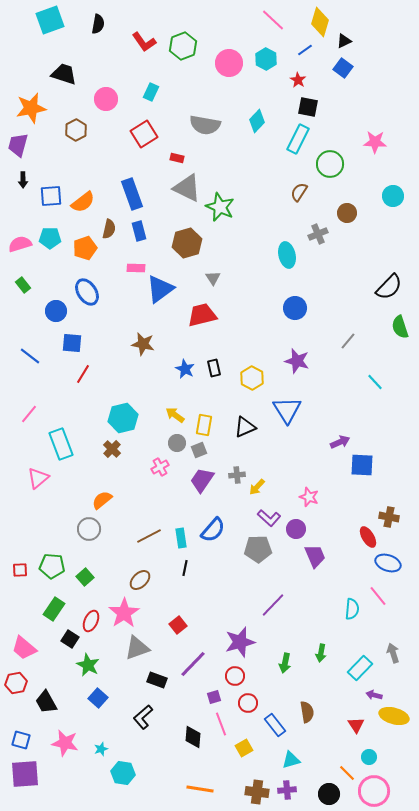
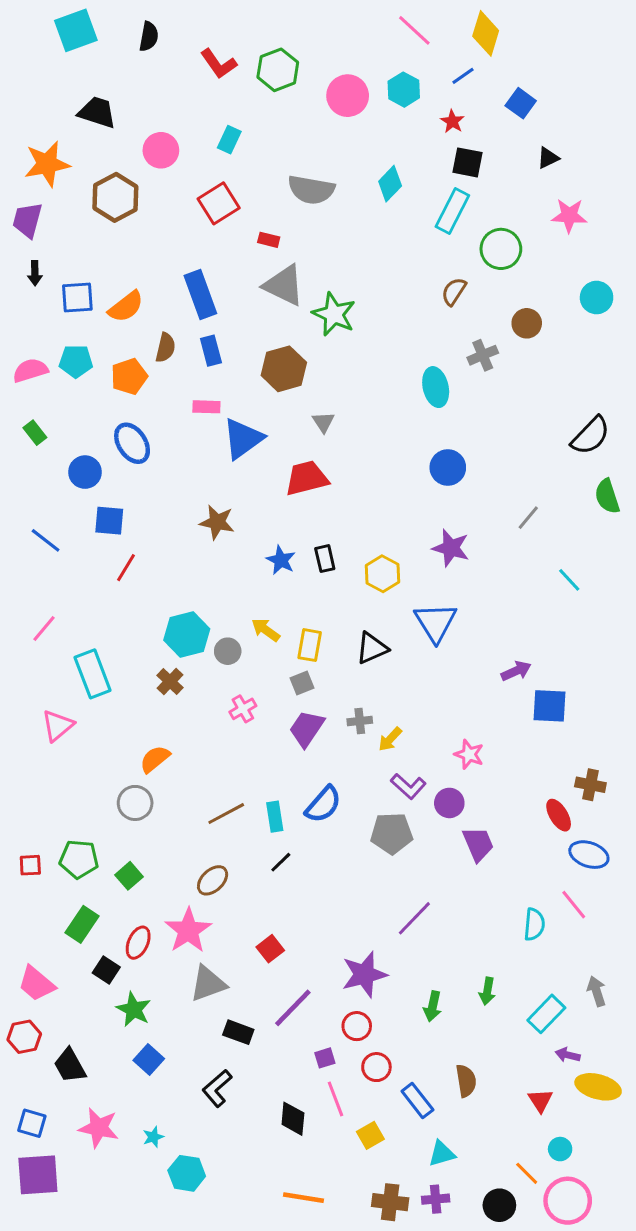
black triangle: (344, 41) -> (548, 158), moved
brown hexagon: (76, 130) -> (115, 197), size x1.4
gray circle: (177, 443) -> (228, 651), moved
black line: (185, 568) -> (281, 862), turned 35

